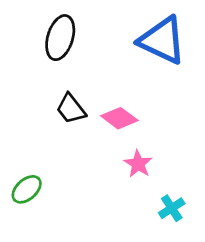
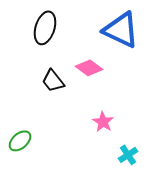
pink diamond: (119, 118) -> (89, 68), moved

